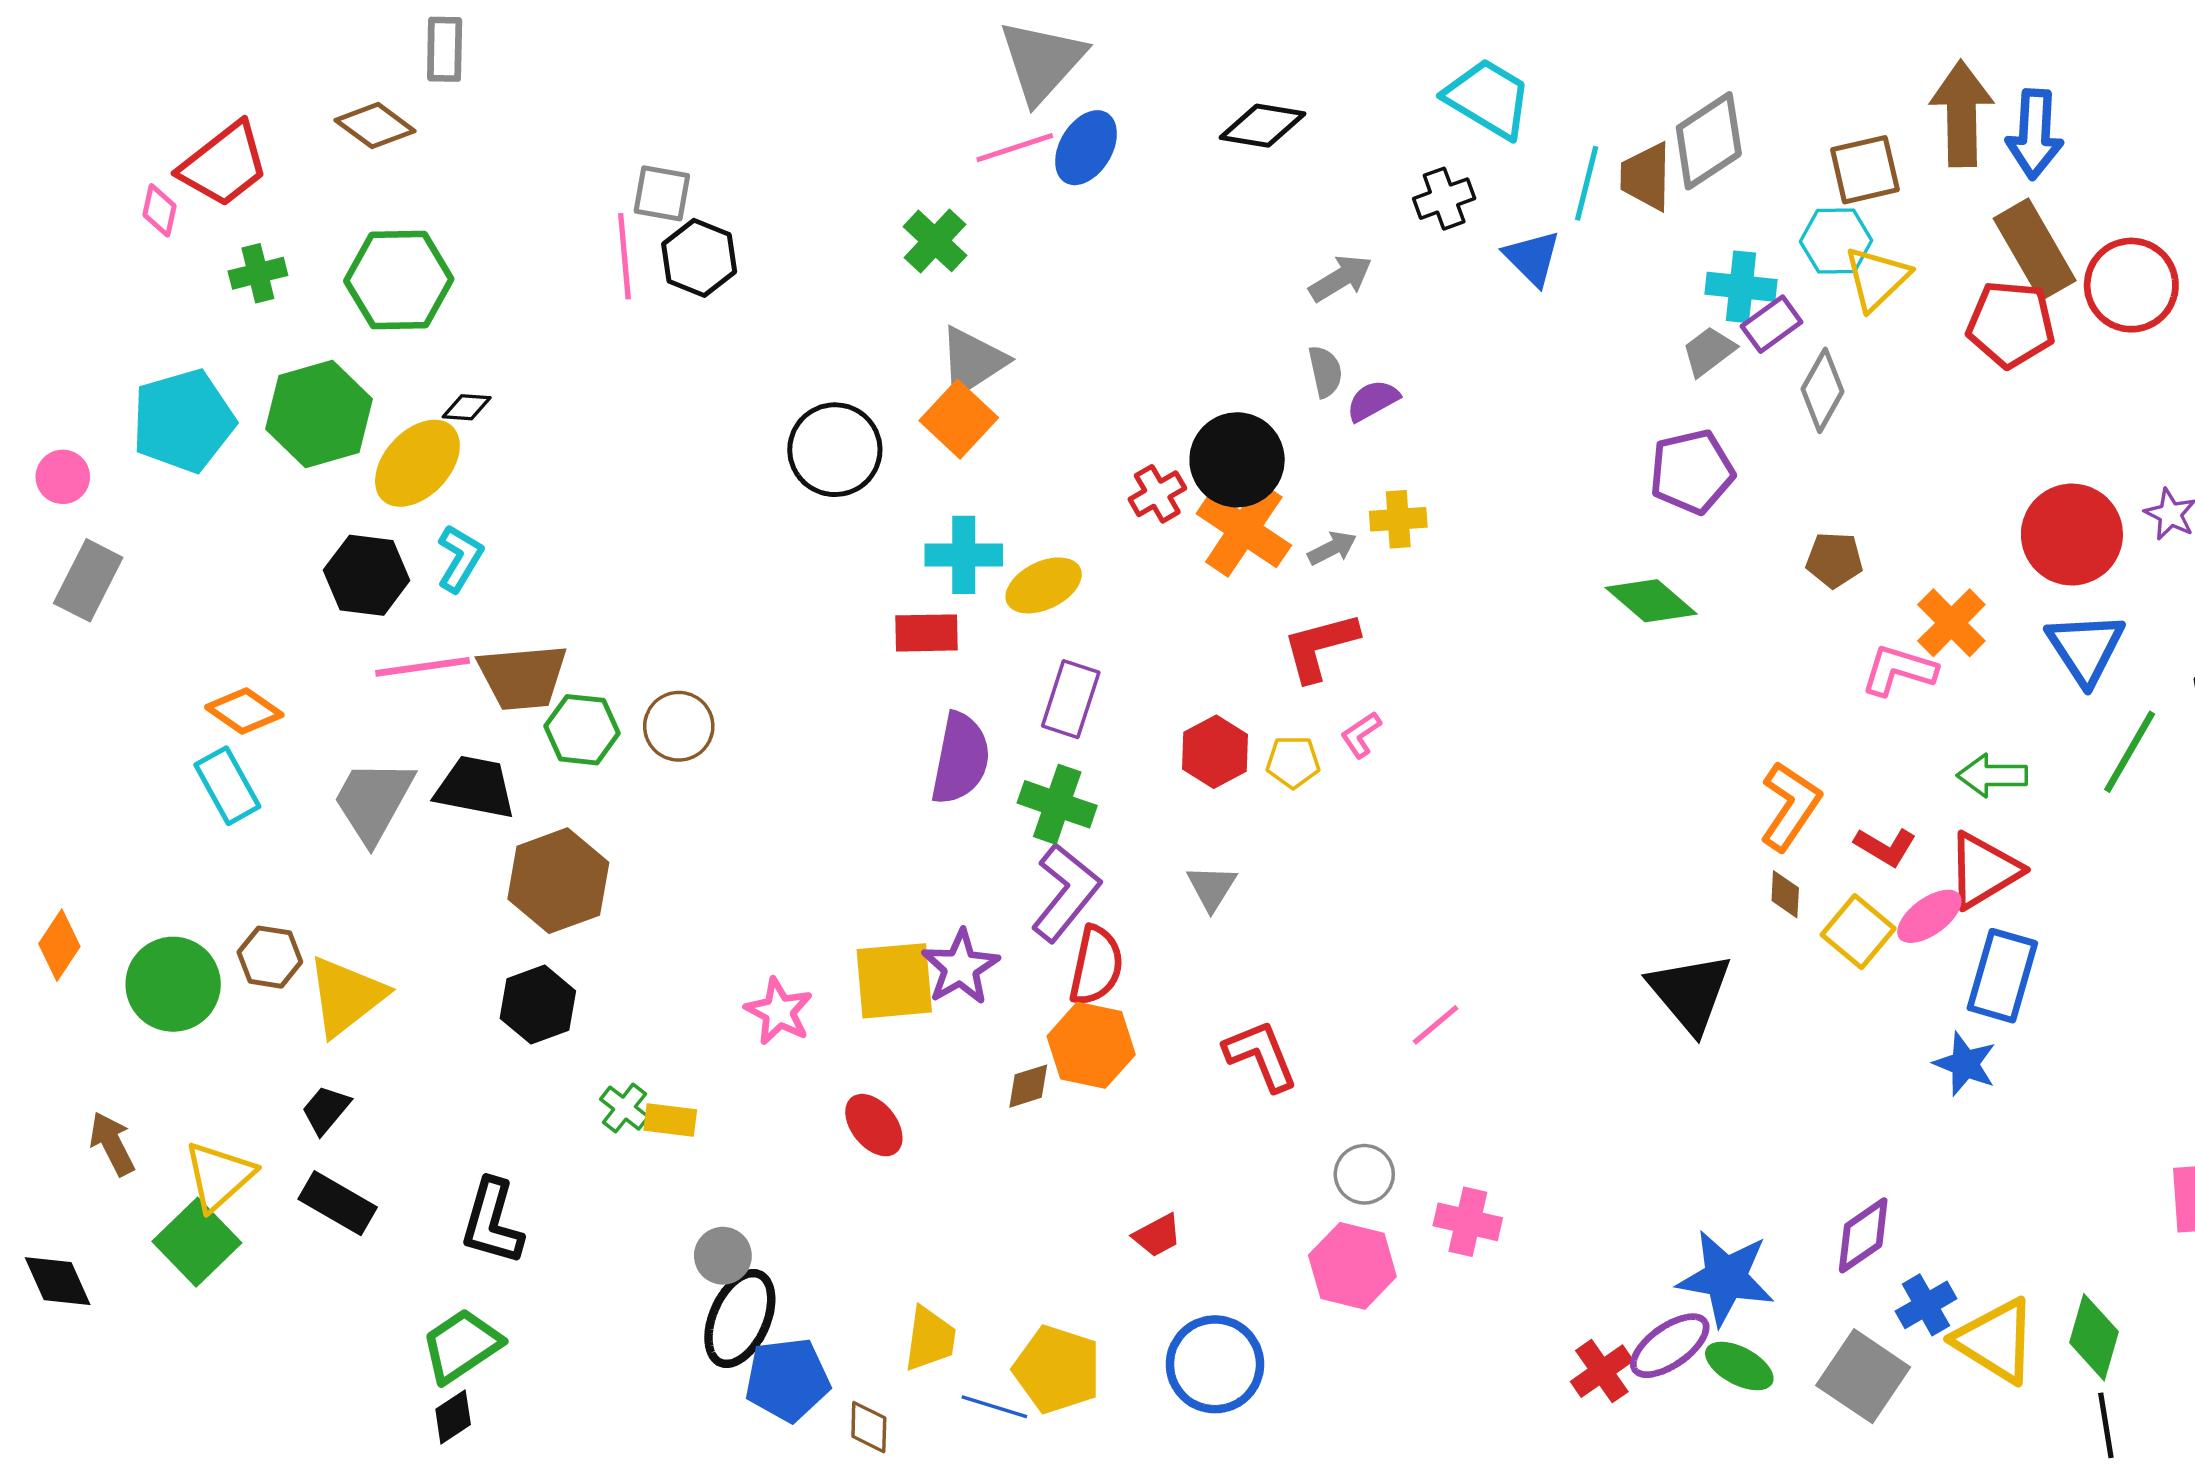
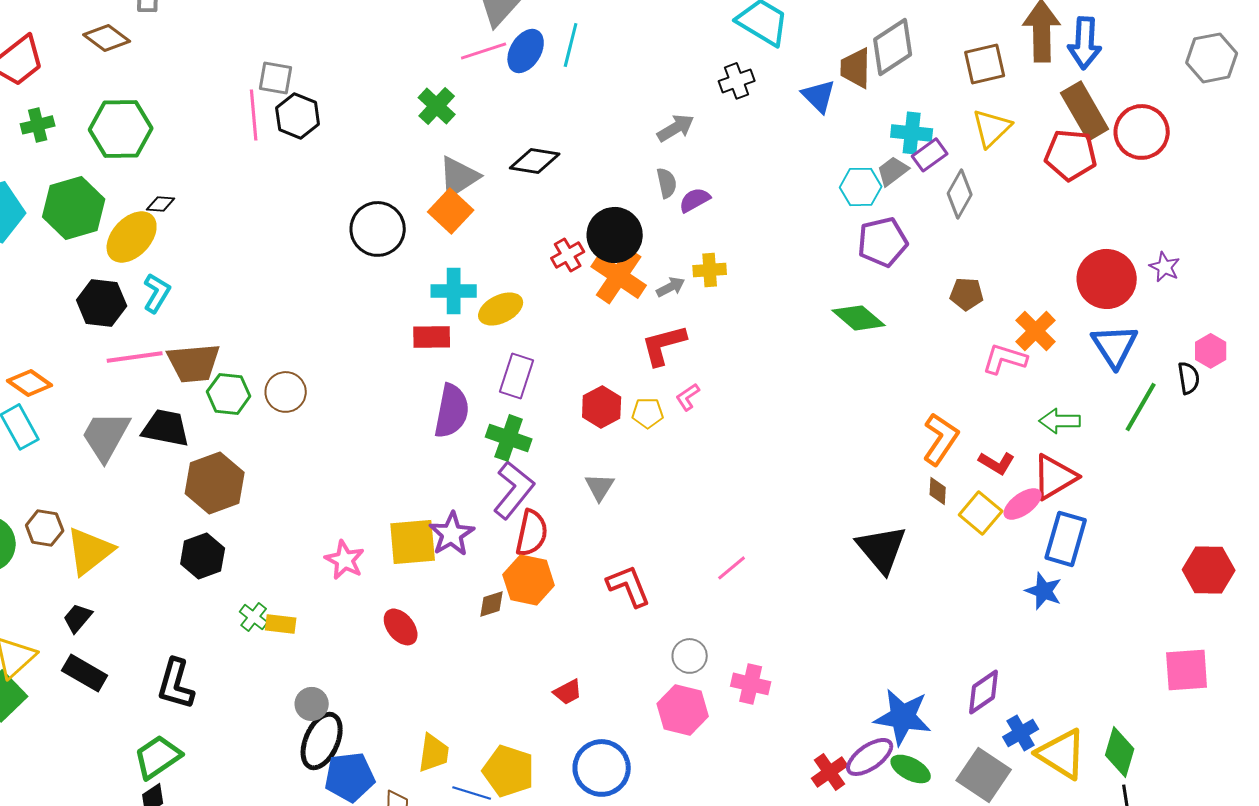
black diamond: (1262, 126) -> (535, 161), moved
cyan line: (1587, 183) -> (571, 45), moved
cyan hexagon: (1836, 241) -> (861, 187), moved
blue triangle: (1532, 258) -> (819, 96), moved

